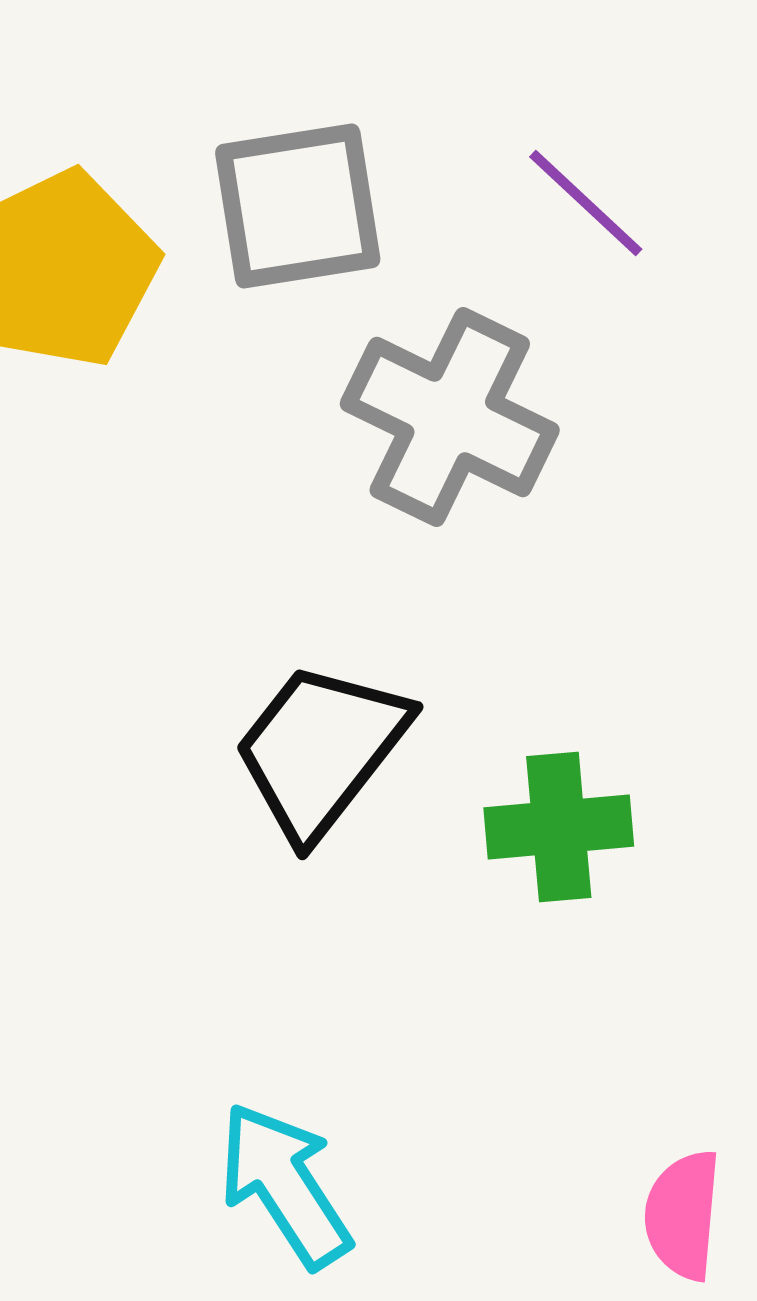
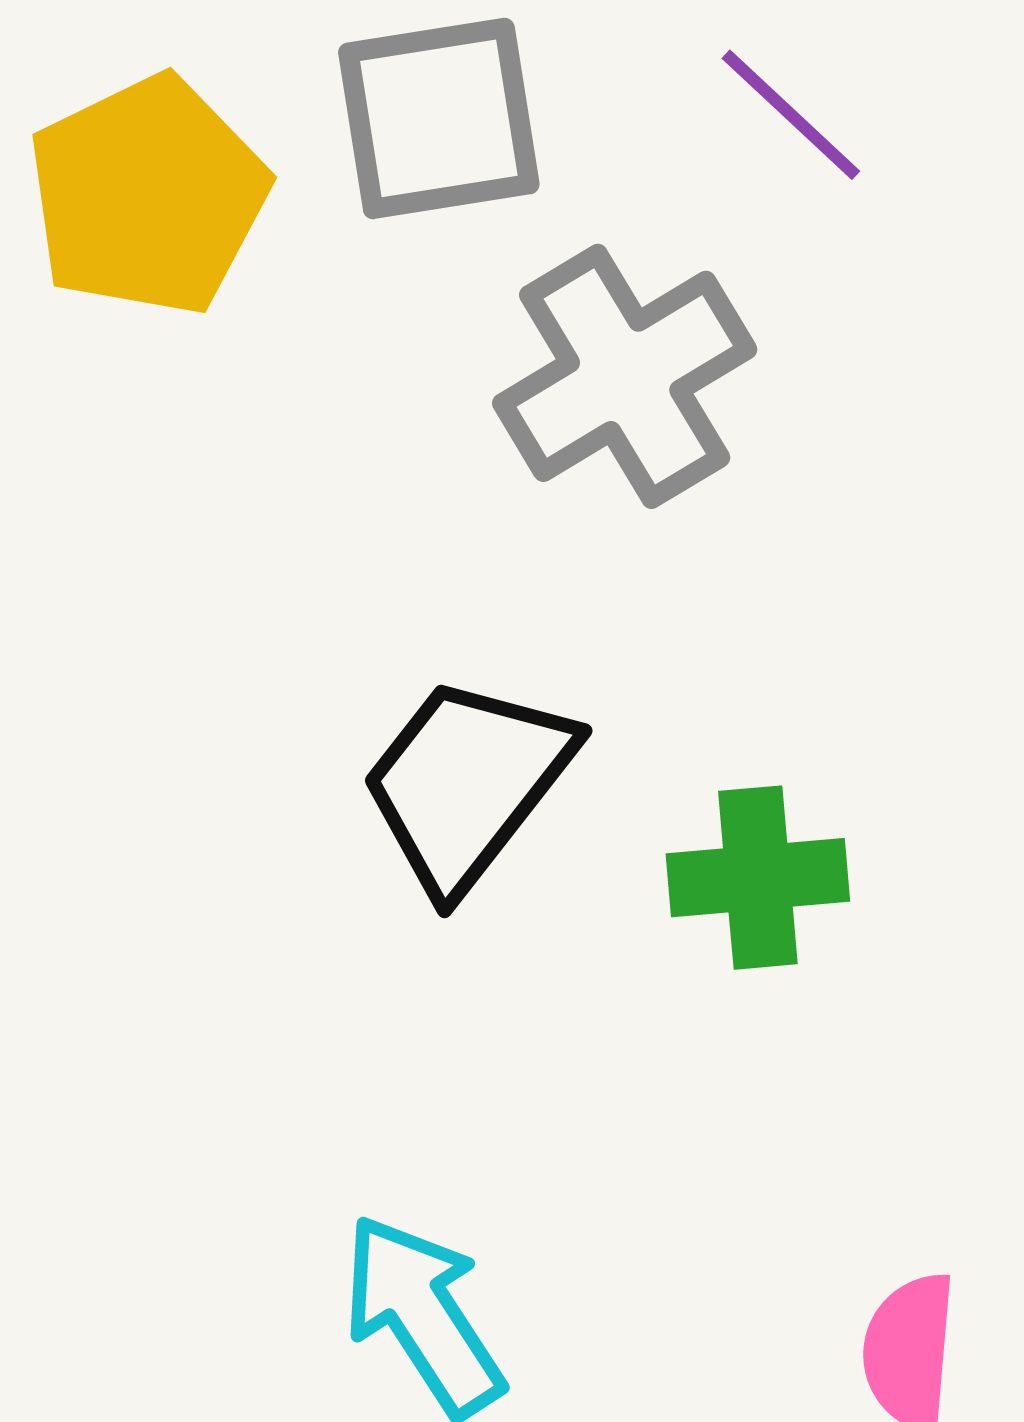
gray cross: (450, 417) -> (625, 376), turned 33

